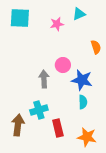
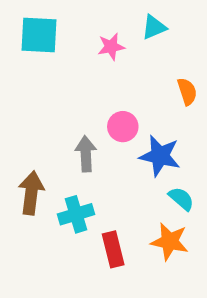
cyan semicircle: (83, 102) -> (181, 199), moved, turned -48
brown arrow: (18, 125) -> (31, 193), moved
orange star: (87, 137) -> (170, 242), moved

